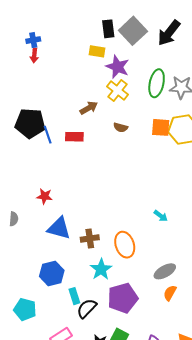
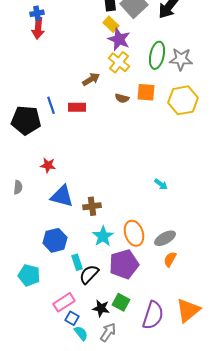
yellow rectangle: (97, 51) -> (111, 24), moved, turned 35
red arrow: (34, 56) -> (38, 28), size x1.5
black pentagon: (30, 123) -> (26, 120), moved
orange square: (161, 127) -> (146, 92), moved
orange ellipse: (125, 245) -> (134, 233), moved

